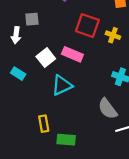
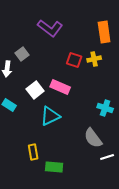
gray square: (32, 19) -> (22, 54), turned -32
red square: (87, 26) -> (74, 60), size x0.7
yellow cross: (113, 35) -> (94, 59), moved, turned -32

